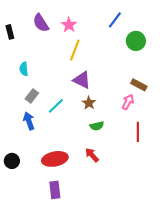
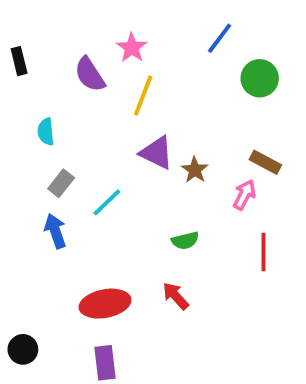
purple semicircle: (41, 23) -> (90, 74), moved
brown star: (89, 103) -> (195, 170), moved
black circle: (12, 161) -> (23, 349), moved

